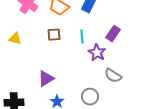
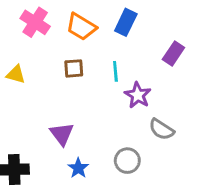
purple rectangle: (113, 34) -> (173, 54), moved
purple triangle: (46, 79) -> (62, 134), turned -36

